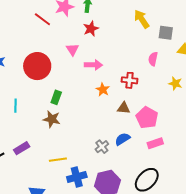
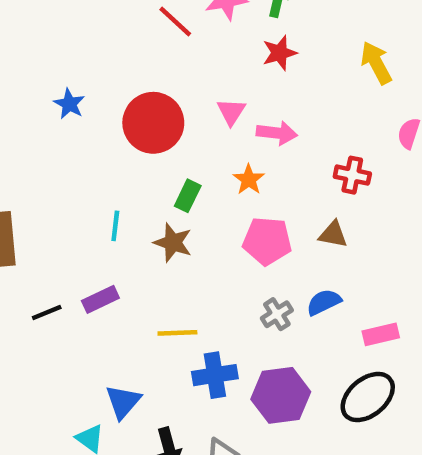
yellow arrow: (142, 19) -> (376, 63), moved
pink triangle: (72, 49) -> (231, 112), moved
orange star: (103, 90) -> (249, 180), moved
cyan line: (15, 106) -> (115, 226), moved
pink pentagon: (147, 118) -> (267, 241), moved, turned -30
pink rectangle: (155, 143) -> (381, 334), moved

